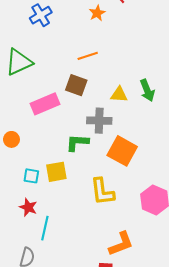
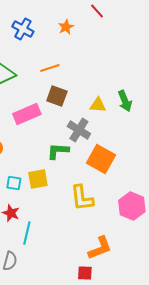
orange star: (97, 13) -> (66, 27), moved
blue cross: (41, 15) -> (23, 29), turned -30
orange line: (88, 56) -> (50, 68), moved
gray cross: (99, 121) -> (79, 130), turned 30

